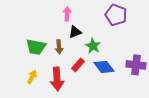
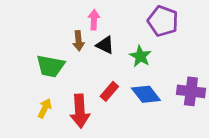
black triangle: (75, 32) -> (105, 45), turned 48
green star: (93, 46) -> (140, 56), moved
brown arrow: (59, 47) -> (78, 41), moved

